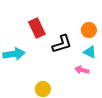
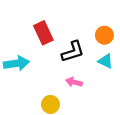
pink arrow: (82, 70) -> (74, 82), moved

